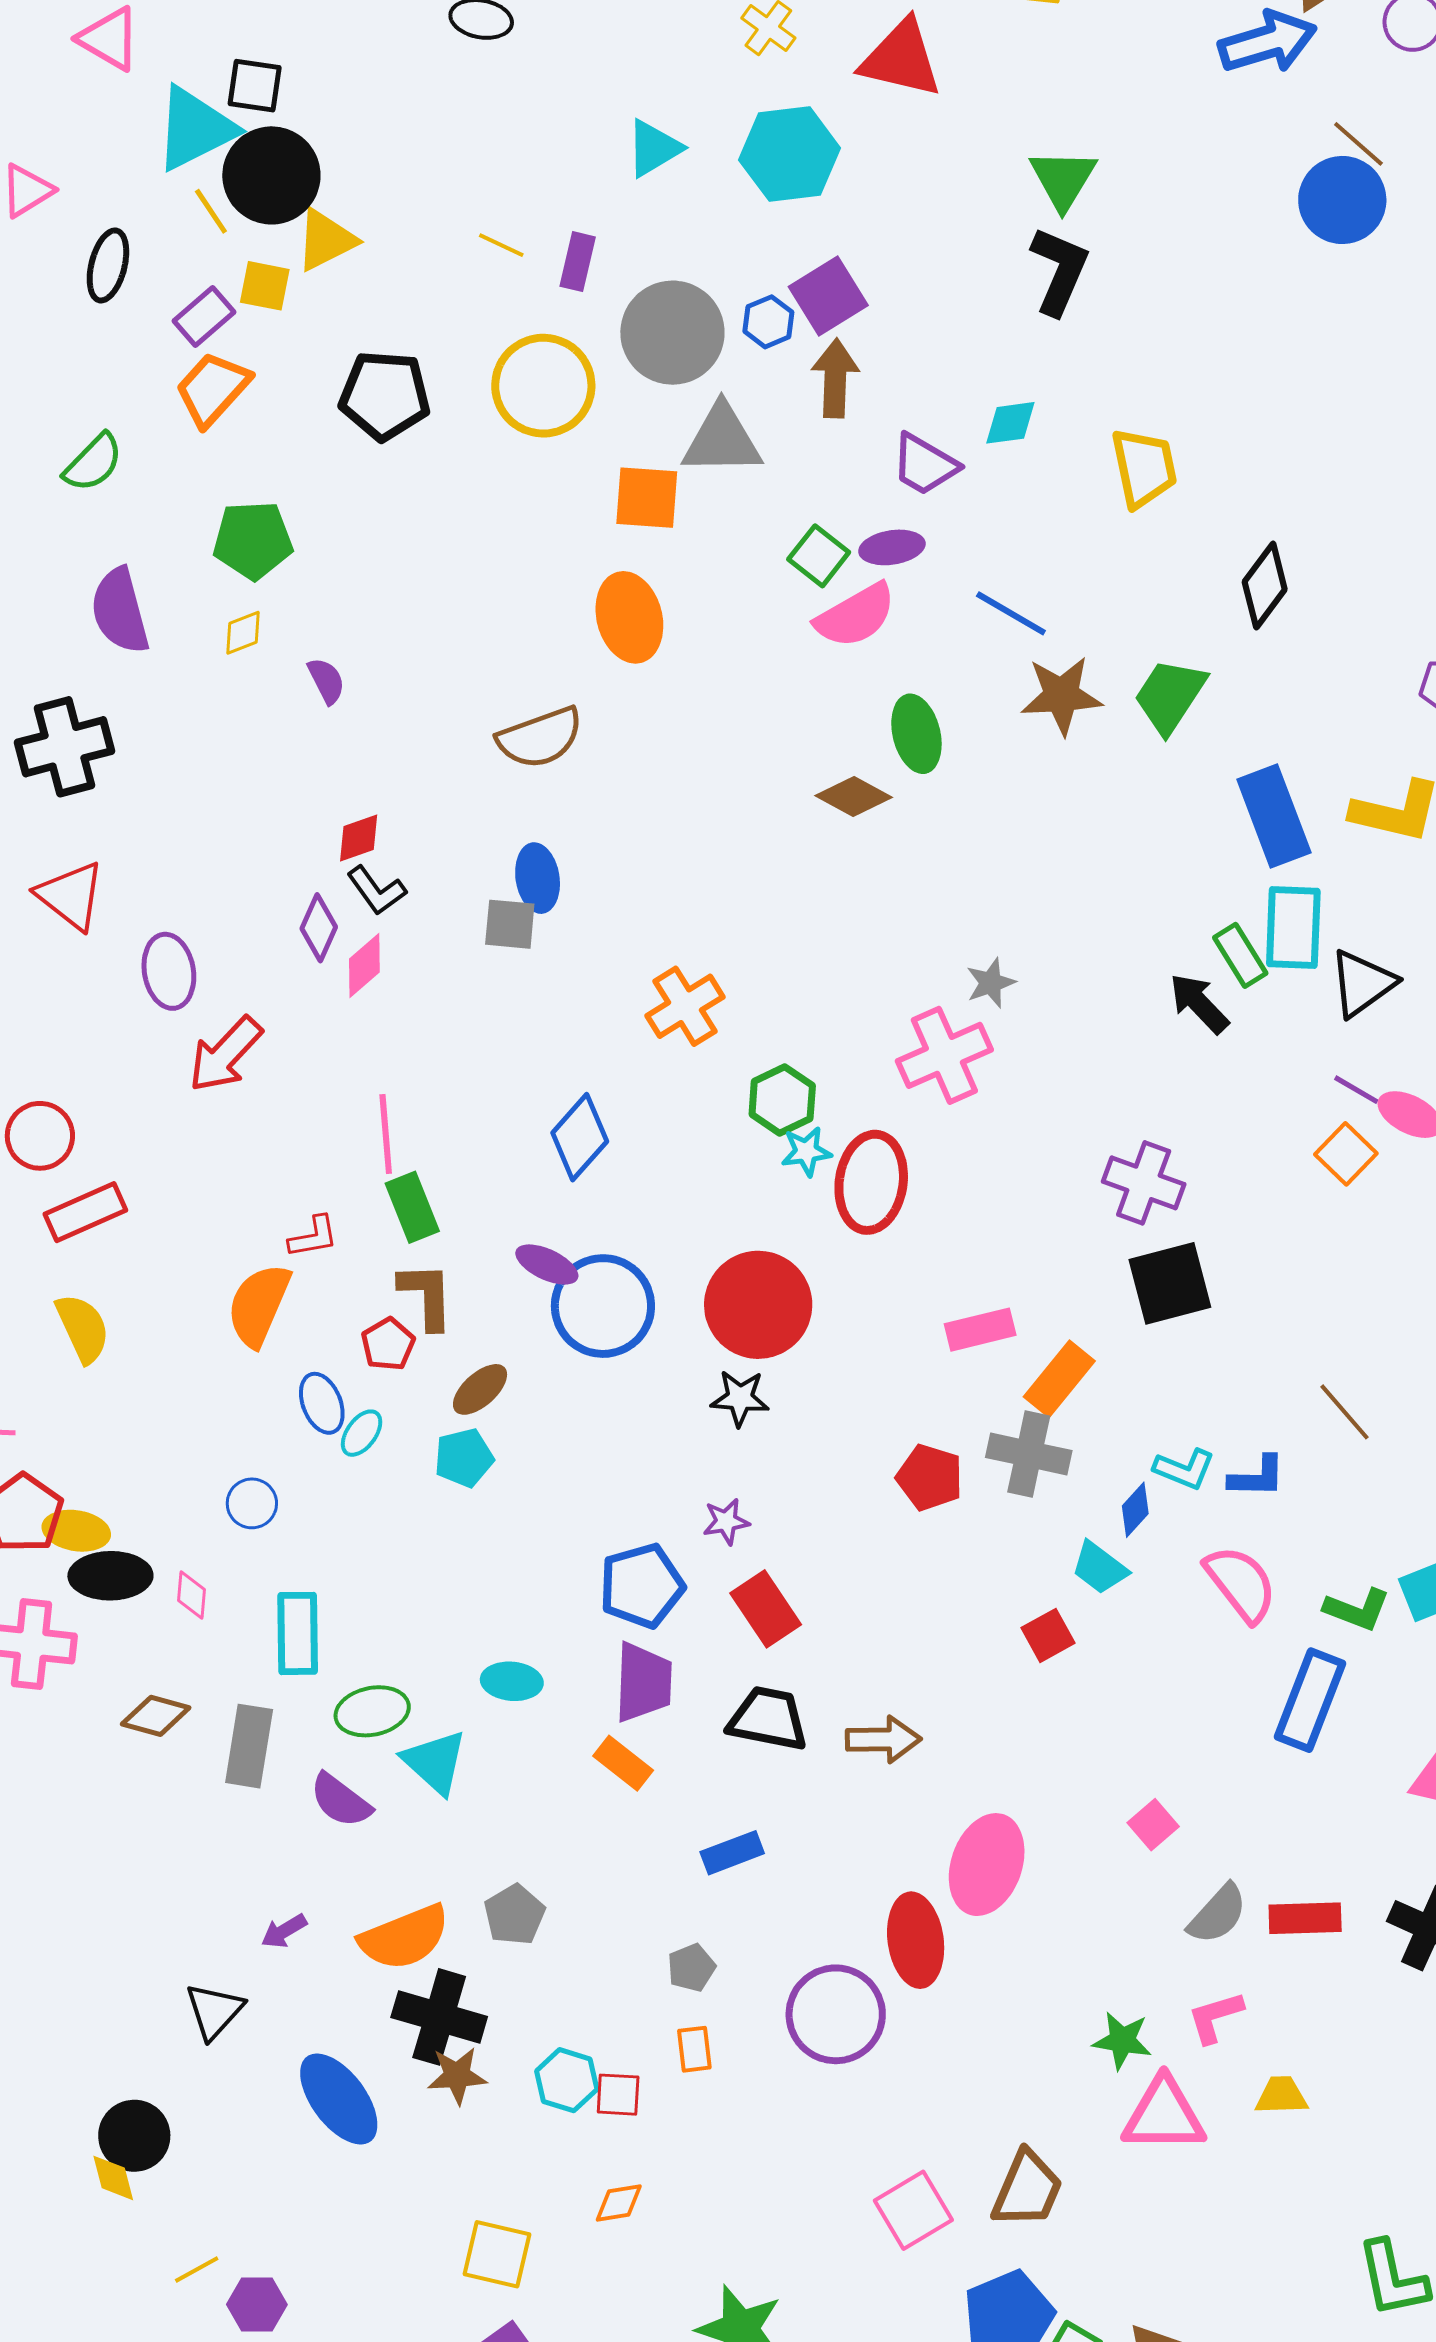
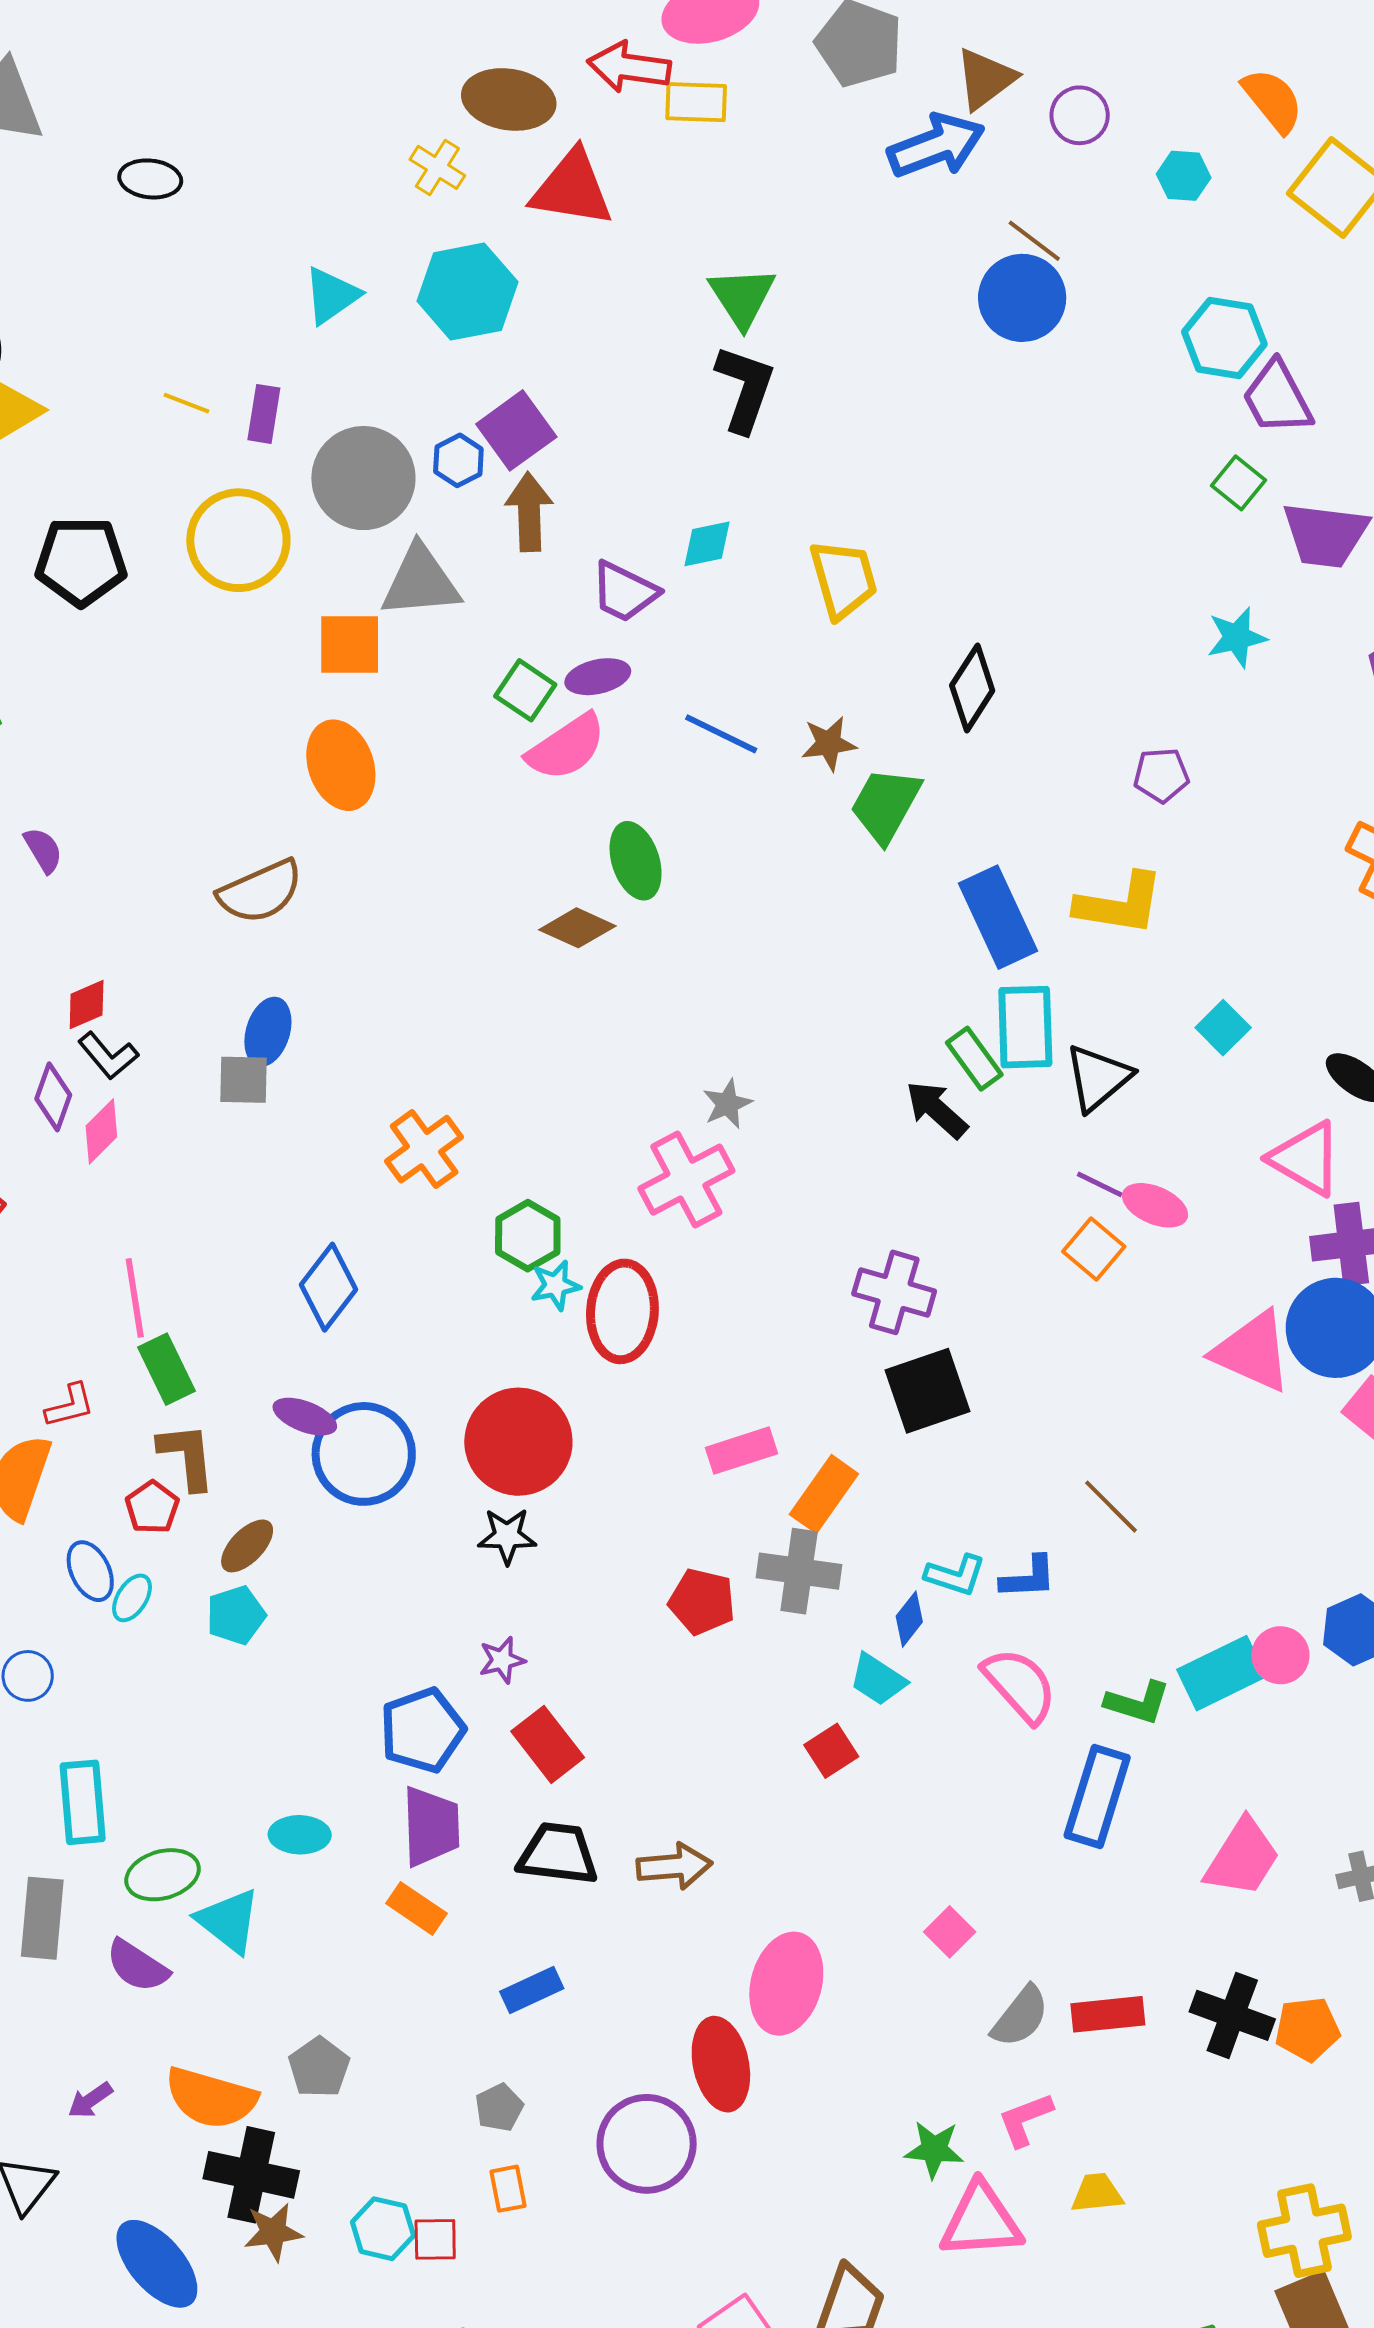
brown star: (1061, 695) -> (829, 743), moved, size x0.7
blue ellipse: (538, 878) -> (268, 1032), turned 30
orange semicircle: (404, 1937) -> (211, 2098), turned 42

